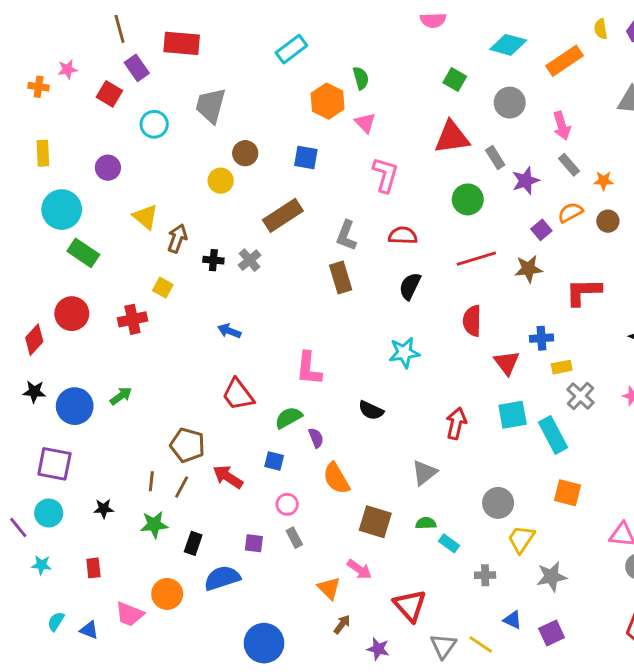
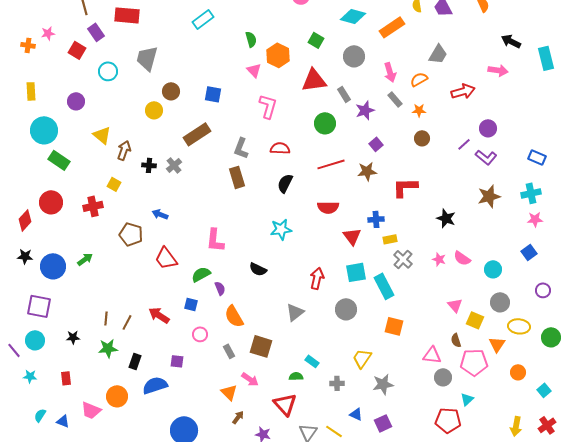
orange hexagon: (328, 101) -> (278, 55), moved
orange semicircle: (570, 212) -> (419, 79), moved
red semicircle: (472, 321) -> (328, 207), turned -90
brown pentagon: (187, 445) -> (131, 234), moved
gray circle: (498, 503) -> (346, 309), moved
green semicircle: (426, 523) -> (296, 376), moved
gray rectangle: (294, 538) -> (229, 351), moved

